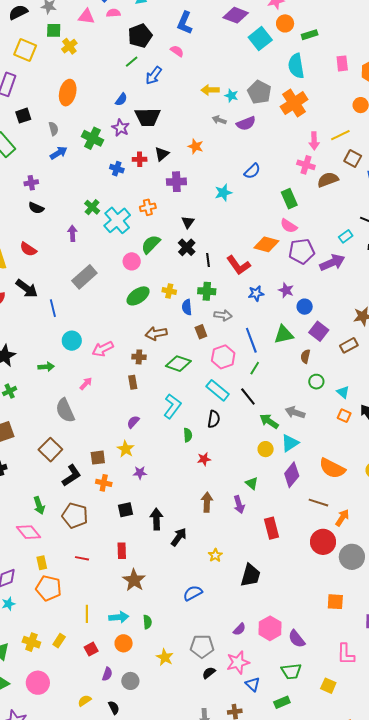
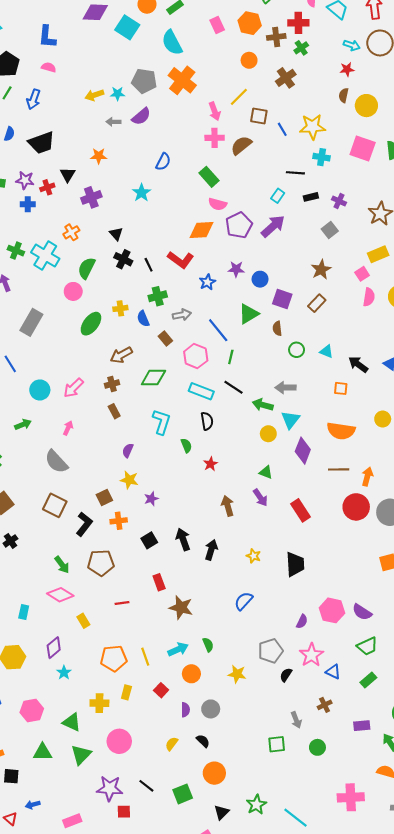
purple star: (121, 128) -> (25, 180), moved
orange square: (344, 416) -> (341, 388), moved
orange pentagon: (49, 588) -> (114, 658), moved

